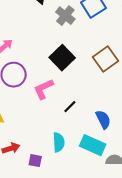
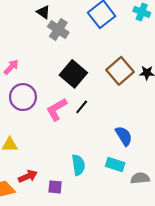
gray cross: (65, 16) -> (58, 29), moved
black line: (70, 107) -> (82, 107), moved
cyan rectangle: (93, 145) -> (115, 164), size x0.7

